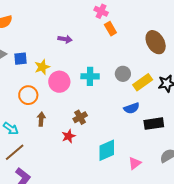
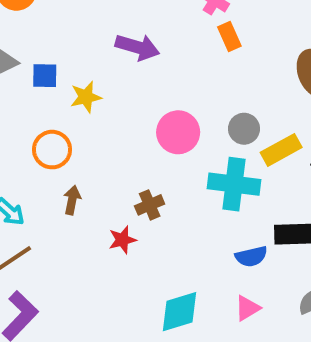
purple arrow: (65, 39) -> (137, 47), size x1.5
cyan cross: (90, 76) -> (234, 184), moved, size x1.4
pink circle: (59, 82) -> (178, 132), moved
blue semicircle: (132, 108) -> (251, 256), moved
cyan diamond: (107, 150) -> (180, 312), moved

